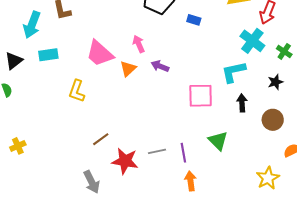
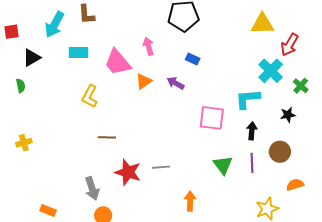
blue rectangle: (194, 20) -> (193, 59), moved
pink arrow: (139, 44) -> (149, 46), moved
cyan rectangle: (48, 55) -> (79, 52), moved
brown line: (101, 139) -> (107, 137), moved, turned 30
purple line: (183, 153) -> (252, 163), moved

